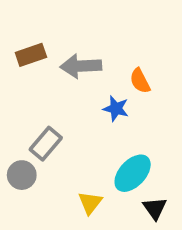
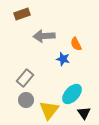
brown rectangle: (31, 55) -> (22, 14), moved
gray circle: (22, 175) -> (26, 100), moved
yellow triangle: (90, 203) -> (49, 110), size x1.5

